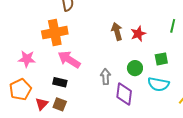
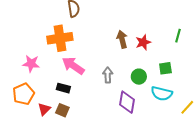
gray arrow: (106, 77) -> (108, 75), moved

